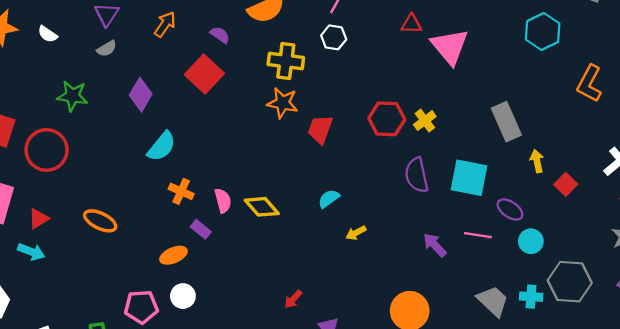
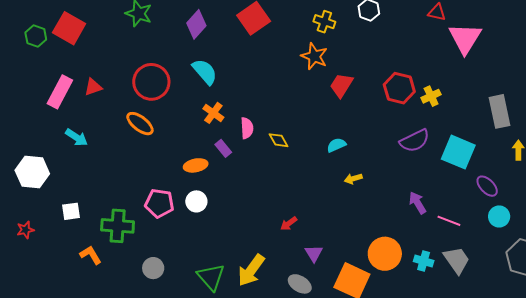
yellow cross: (286, 61) -> (324, 22), size x0.7
cyan semicircle: (162, 146) -> (205, 72), turned -92
red circle: (47, 150) -> (151, 82), moved
purple semicircle: (417, 175) -> (415, 141), turned -116
yellow diamond: (262, 207) -> (279, 140), size x0.7
red triangle: (38, 219) -> (93, 87), moved
pink line: (478, 235) -> (449, 221), moved
cyan cross: (531, 297) -> (424, 261), moved

